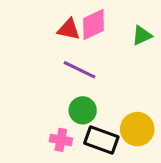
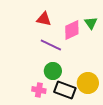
pink diamond: (94, 25) -> (72, 30), moved
green triangle: (142, 36) -> (91, 23), turned -40

